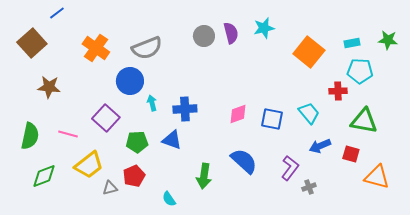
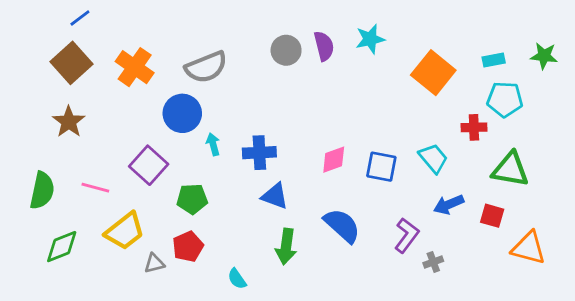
brown square: (32, 43) -> (72, 63), moved
brown star: (49, 87) -> (69, 122), turned 30
blue triangle: (172, 140) -> (275, 196), moved

